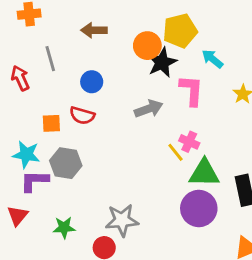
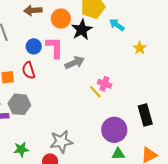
orange circle: (147, 46) -> (61, 19), moved
pink L-shape: (191, 90) -> (55, 48), moved
red semicircle: (82, 115) -> (29, 70), turned 60
green triangle: (204, 173) -> (118, 154), moved, size x0.6

